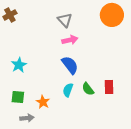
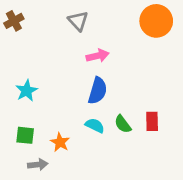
gray triangle: (65, 20) -> (78, 21), moved
blue semicircle: (70, 65) -> (98, 91), turned 54
cyan semicircle: (68, 90) -> (95, 126), turned 96

